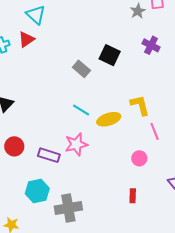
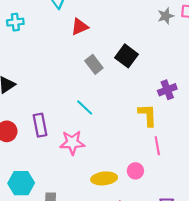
red triangle: (26, 39) -> (80, 27), moved
purple cross: (151, 45) -> (167, 90), moved, turned 30
yellow ellipse: (109, 119) -> (104, 178), moved
purple rectangle: (49, 155) -> (40, 125), moved, turned 50

